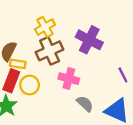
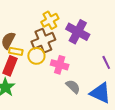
yellow cross: (45, 27) -> (50, 20), moved
yellow circle: (30, 85) -> (36, 56), moved

